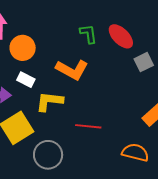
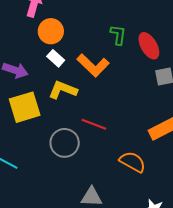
white rectangle: (26, 80) -> (56, 58), moved
gray circle: (48, 155) -> (65, 143), moved

